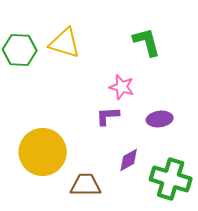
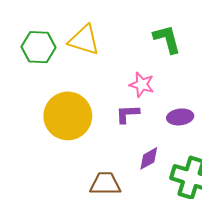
yellow circle: (43, 152) -> (68, 116), moved

